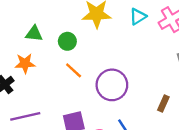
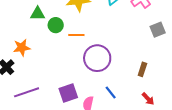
green triangle: (34, 34) -> (38, 14), moved
orange line: (74, 70) -> (76, 35), moved, turned -35

